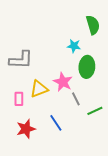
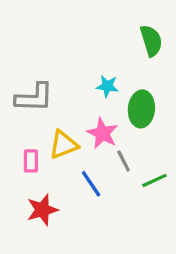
cyan star: (74, 46) -> (107, 86), moved
blue line: (56, 123) -> (91, 184), moved

